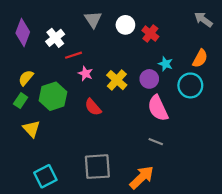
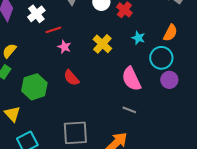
purple circle: (149, 79) -> (169, 80), moved
yellow cross: (117, 80) -> (102, 44), moved
green hexagon: (53, 96) -> (34, 87), moved
yellow triangle: (31, 129) -> (12, 114), moved

